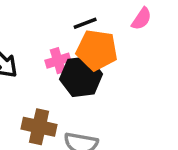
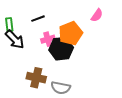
black line: (85, 23) -> (38, 19), moved
orange pentagon: (97, 50) -> (71, 33), turned -30

